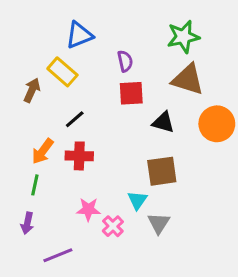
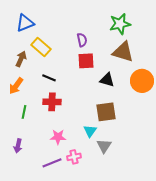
blue triangle: (79, 35) -> (25, 23), moved
black line: (75, 119) -> (49, 78), turned 64
orange arrow: (43, 151) -> (16, 86), moved
green line: (35, 185) -> (24, 112), moved
pink cross: (113, 226) -> (74, 157), moved, turned 32
purple line: (58, 255) -> (52, 163), moved

